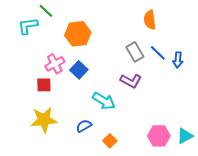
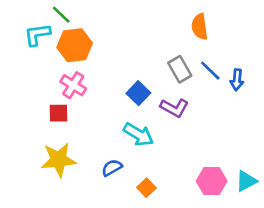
orange hexagon: (78, 34) -> (75, 45), moved
pink cross: (55, 64) -> (73, 85), turned -30
blue square: (79, 70) -> (138, 93), moved

